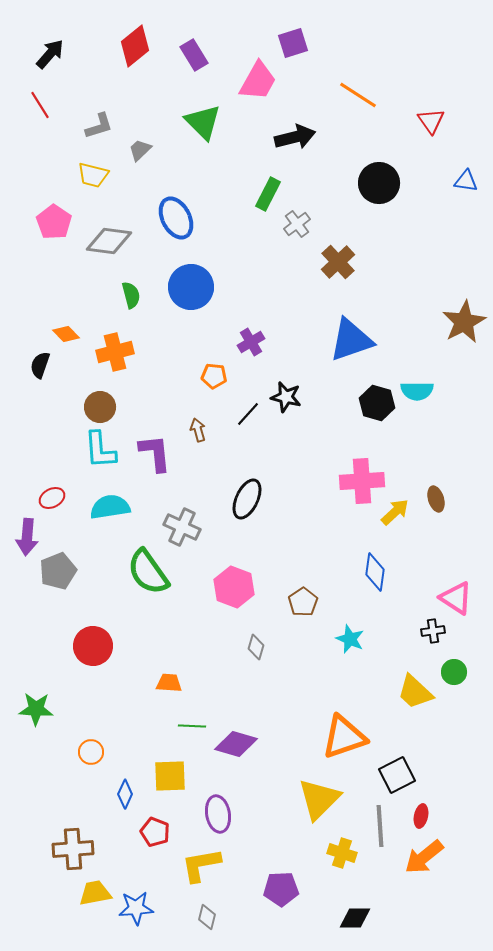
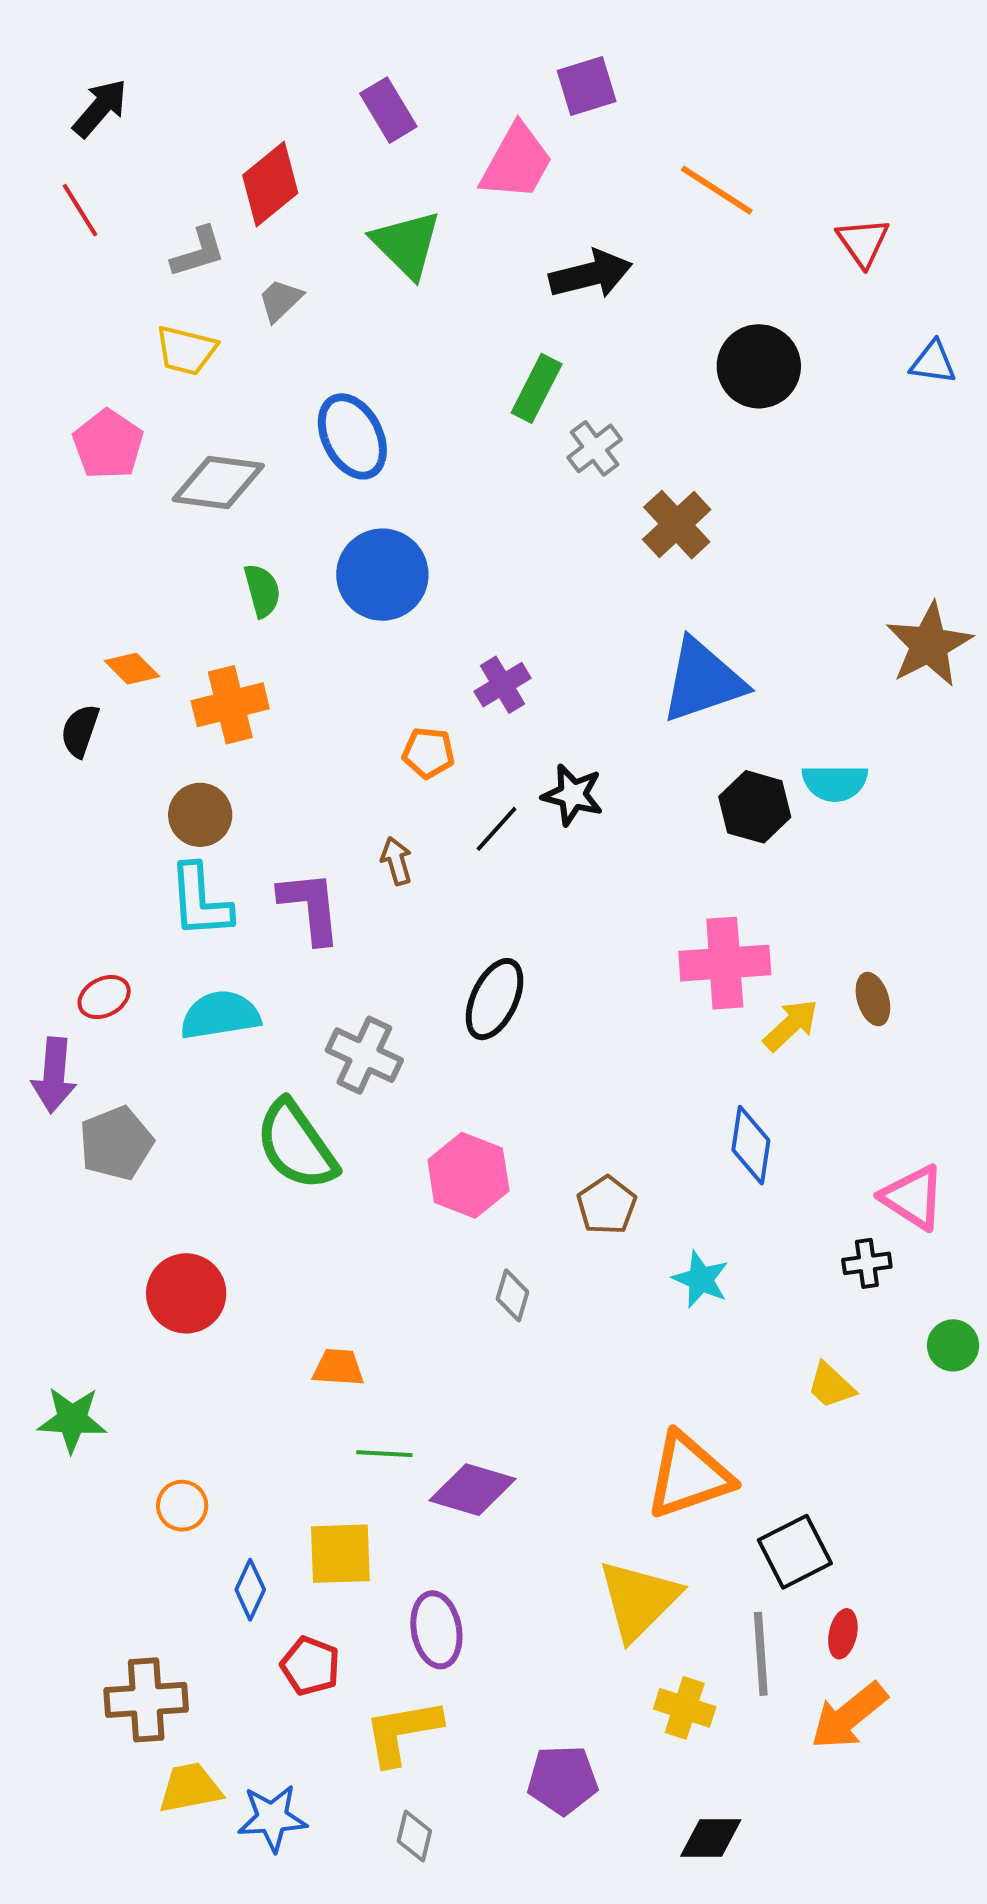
red diamond: (135, 46) -> (270, 184), moved
green circle: (454, 672) -> (953, 1345), moved
yellow trapezoid: (415, 692) -> (831, 1385), size x0.7

